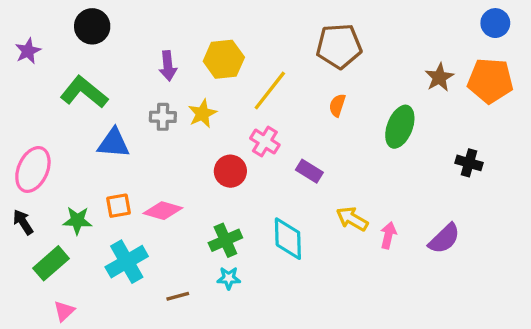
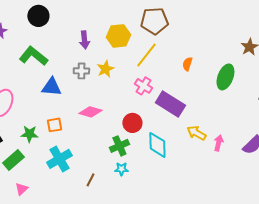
brown pentagon: (339, 46) -> (154, 21), moved
red circle: (230, 171) -> (132, 123), moved
purple rectangle: (309, 171) -> (170, 104), size x1.8
pink diamond: (163, 211) -> (90, 112), moved
brown line: (178, 296) -> (90, 180), turned -48

